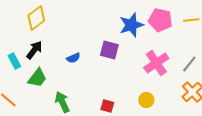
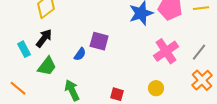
purple square: (109, 50) -> (99, 41), moved
blue semicircle: (73, 58) -> (80, 54), moved, turned -32

